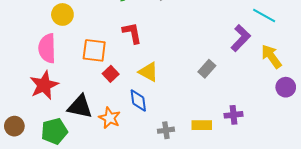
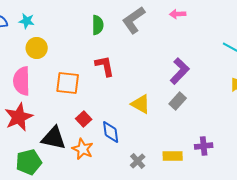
purple L-shape: (241, 38) -> (180, 71), moved
yellow triangle: (148, 72) -> (141, 104), moved
red square: (111, 74) -> (84, 119), moved
gray cross: (166, 130) -> (138, 161), turned -35

